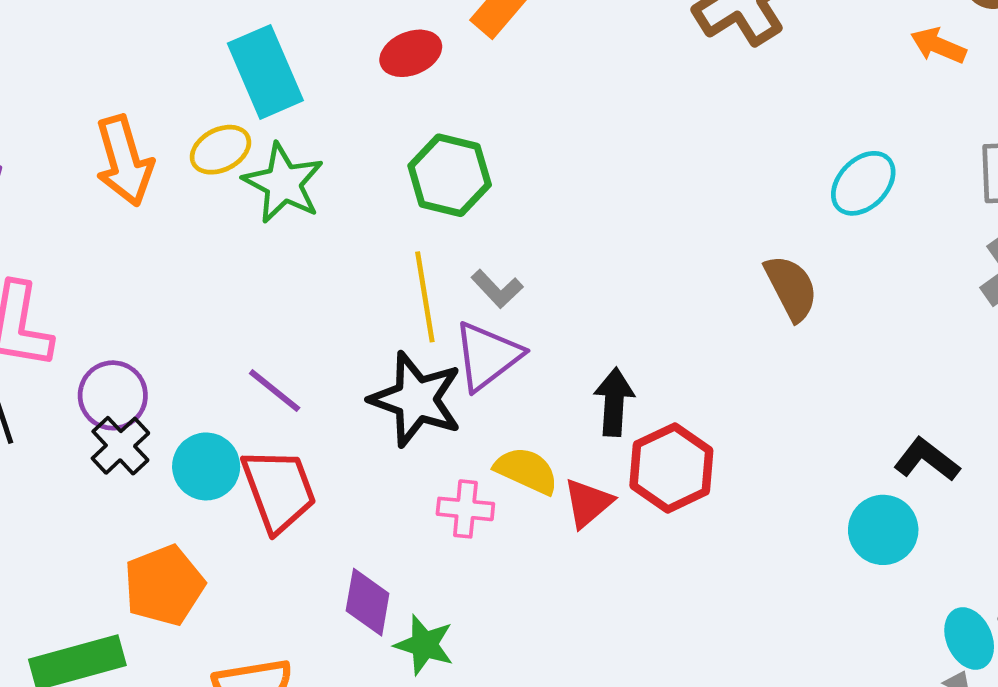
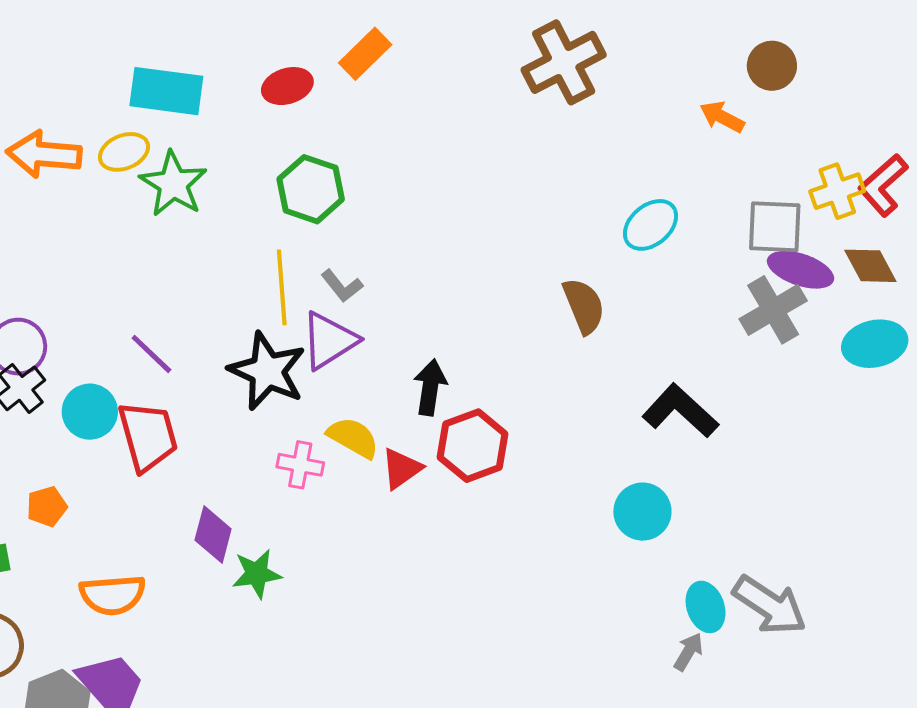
cyan rectangle: (265, 72) -> (166, 91), turned -64
orange arrow: (124, 161) -> (44, 154), turned 106
black L-shape: (927, 460) -> (680, 411), moved, size x1.4
orange pentagon: (164, 585) -> (47, 506), size x0.6
green star: (424, 645) -> (257, 574), turned -30

